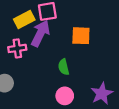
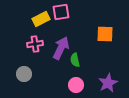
purple arrow: (40, 33) -> (61, 48), moved
orange square: (81, 36) -> (105, 34), moved

